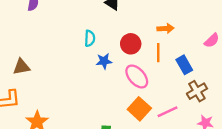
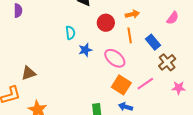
red circle: (131, 44) -> (106, 23), moved
brown triangle: (21, 67) -> (29, 73), moved

